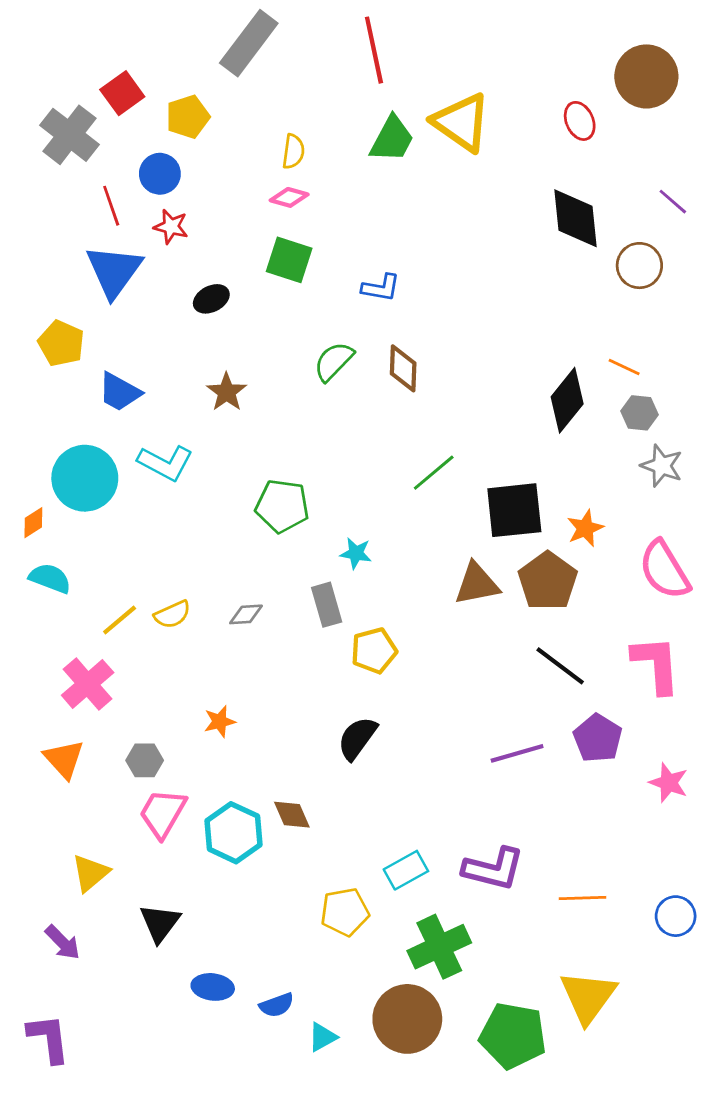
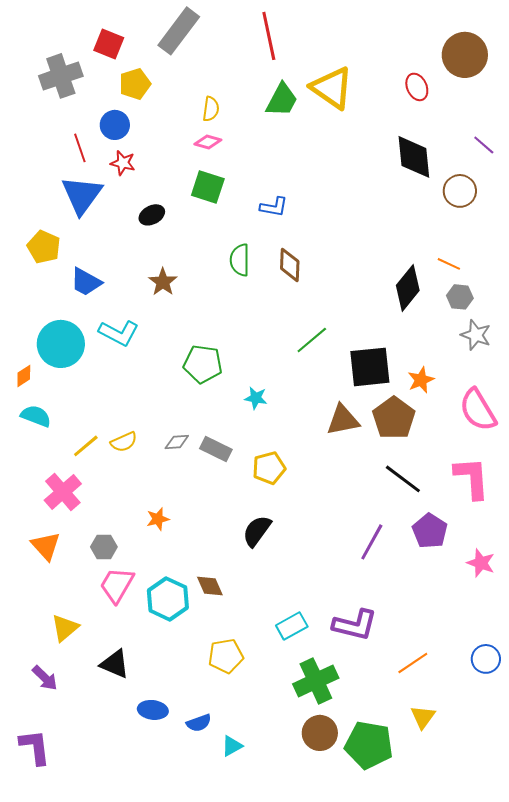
red square: (122, 93) -> (109, 44), moved, turned -32
gray cross: (70, 135) -> (61, 76), moved, turned 33
green semicircle: (334, 361) -> (240, 260), turned -44
gray rectangle: (327, 605) -> (216, 449), moved, turned -48
purple line: (517, 753) -> (372, 542), turned -45
orange line: (582, 898) -> (413, 663), moved, turned -32
yellow pentagon: (345, 912) -> (226, 656), moved
black triangle: (160, 923) -> (115, 664), turned -44
yellow triangle: (588, 997) -> (423, 717), size x0.6
brown circle: (407, 1019) -> (320, 733), moved, size x0.7

